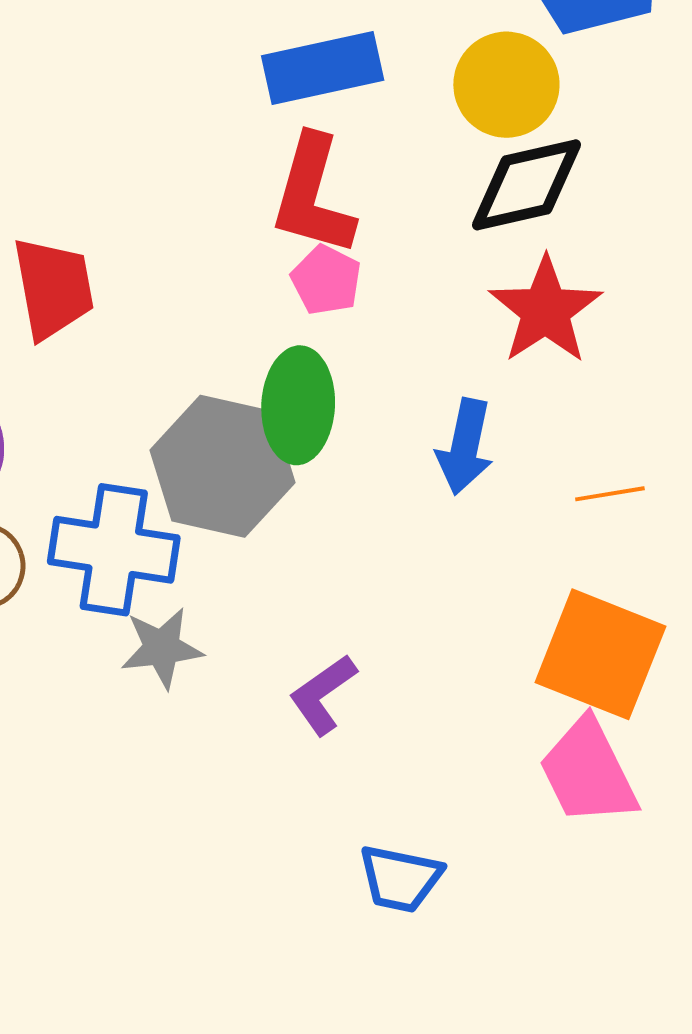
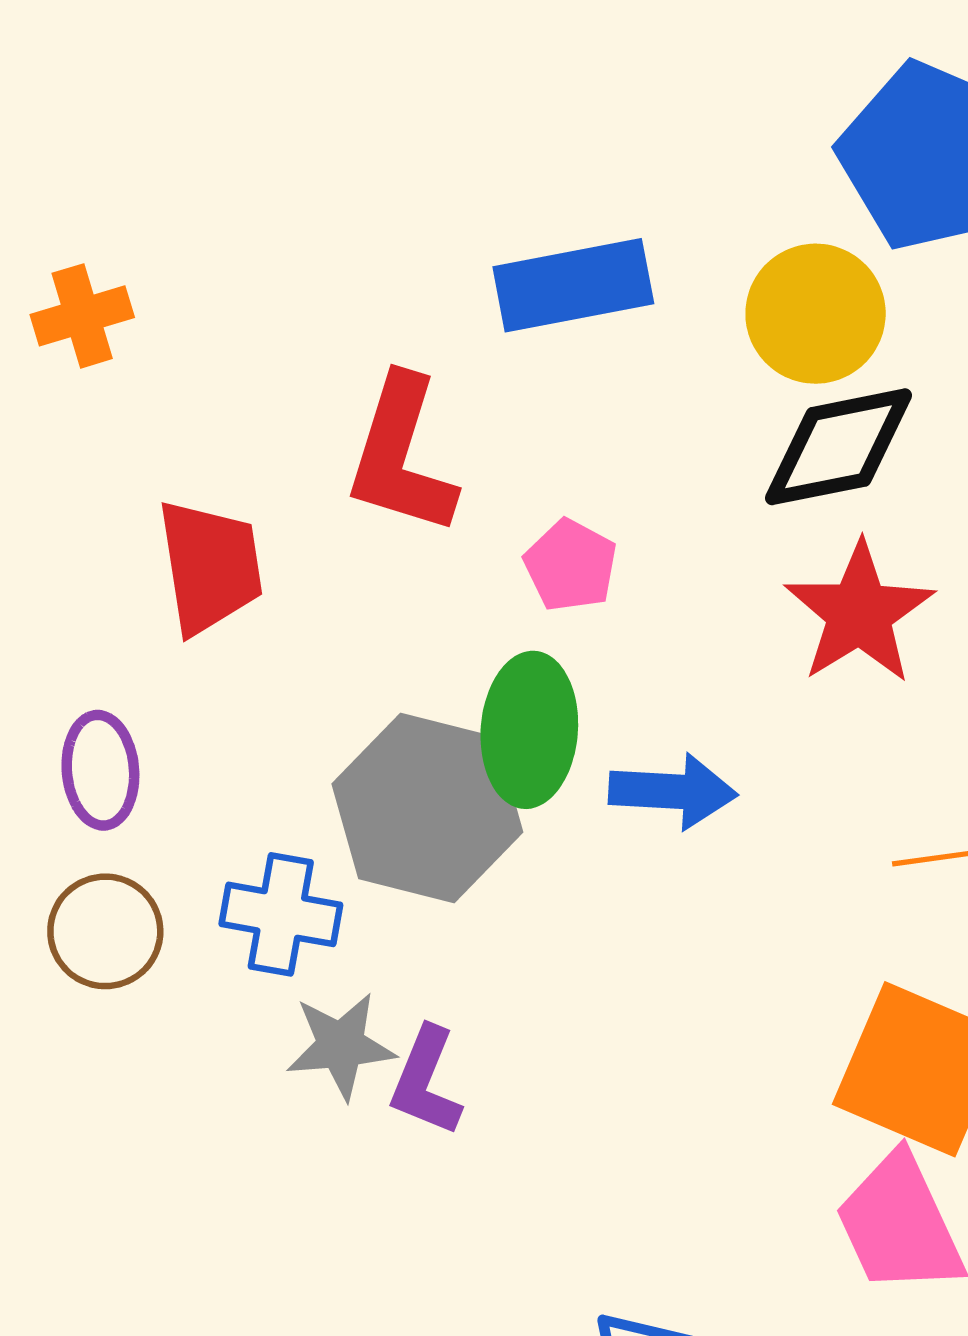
red L-shape: (313, 196) -> (401, 456), moved
blue arrow: (465, 447) -> (673, 791), moved, turned -100
blue cross: (114, 550) -> (281, 914), size x0.7
purple L-shape: (323, 695) -> (426, 1082), moved, turned -34

